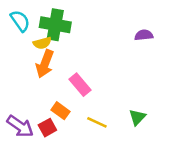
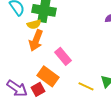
orange rectangle: (60, 111) -> (48, 76), size x1.5
yellow line: (97, 122) -> (86, 86), moved

